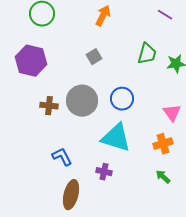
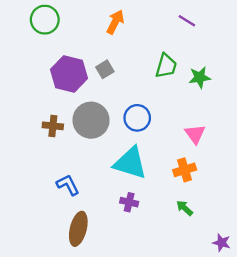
purple hexagon: (31, 61) -> (69, 74), moved
purple cross: (104, 172) -> (129, 202), moved

